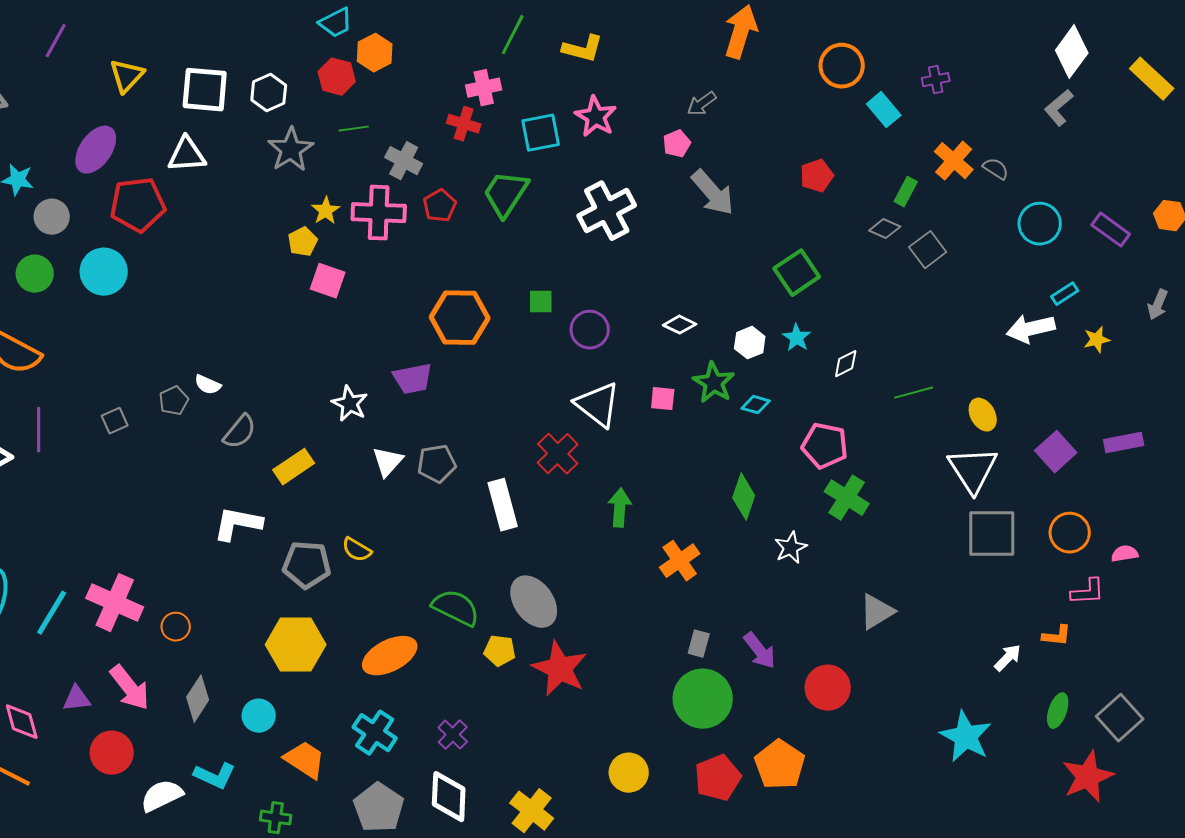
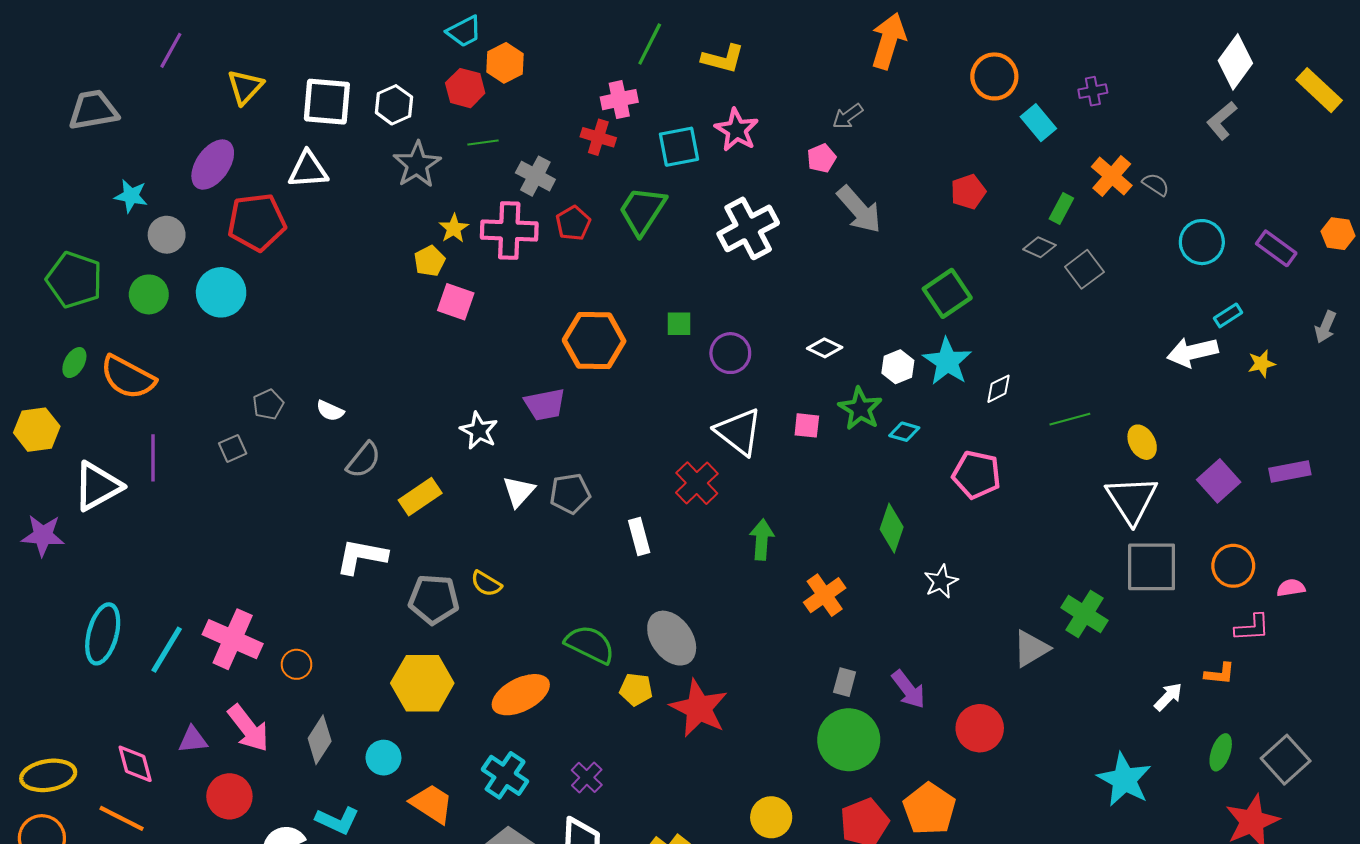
cyan star: (797, 338) -> (947, 361), size x1.6
gray pentagon: (174, 401) -> (268, 404), moved
green cross: (847, 498) -> (1084, 614), moved
white rectangle: (503, 505) -> (639, 536), size x0.7

